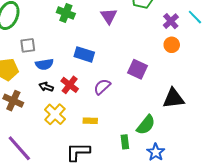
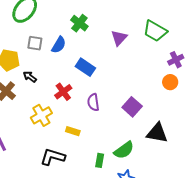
blue semicircle: (44, 64) -> (59, 45), moved, turned -66
purple square: (137, 69) -> (132, 107), moved
black arrow: (46, 87) -> (30, 77), moved
purple semicircle: (102, 87) -> (93, 102), turned -72

